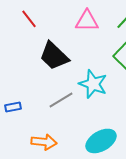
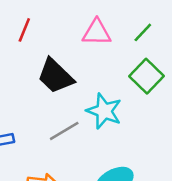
red line: (29, 19) -> (24, 30), turned 60

